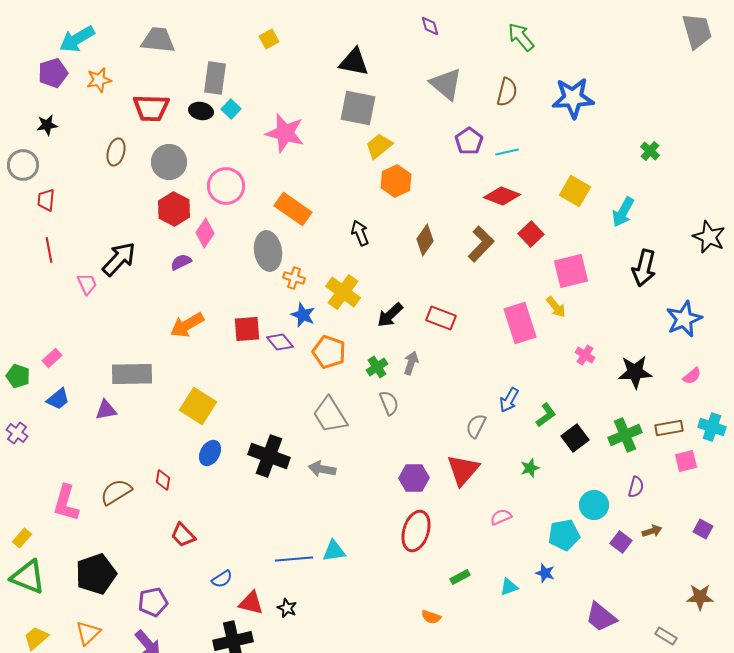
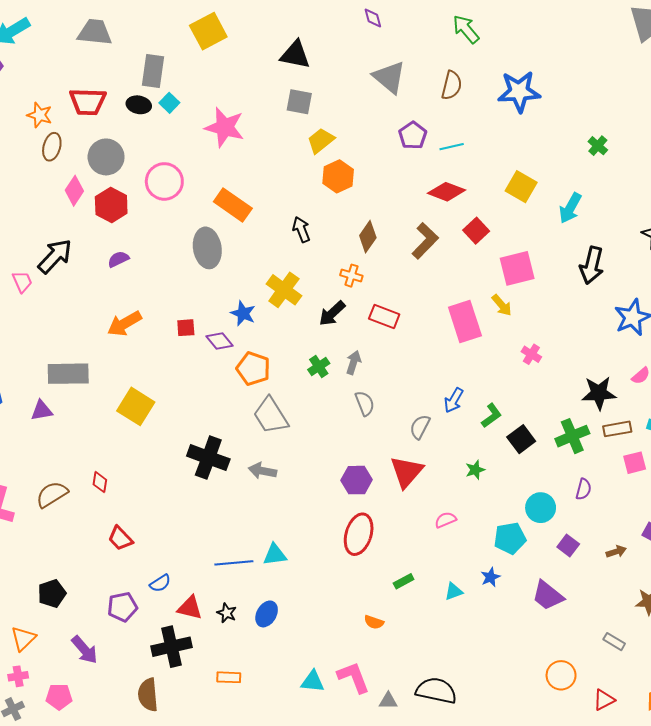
yellow square: (269, 39) -> (208, 31), size x1.8
orange star: (99, 80) -> (40, 115), moved, turned 30
gray square: (358, 108) -> (299, 102), size x0.7
pink diamond: (205, 233) -> (74, 191), moved
orange cross: (294, 278) -> (351, 276), moved
red square: (247, 329) -> (186, 328), size x0.7
orange pentagon: (329, 352) -> (253, 369), moved
black star: (635, 372) -> (599, 393), moved
gray semicircle: (389, 403) -> (365, 403), moved
blue ellipse: (210, 453) -> (267, 614), moved
brown arrow: (652, 531) -> (616, 552), moved
blue star: (545, 573) -> (490, 577), turned 30
black pentagon: (96, 574) -> (52, 594), moved, size x0.7
purple pentagon: (153, 602) -> (122, 607), moved
purple trapezoid: (601, 617) -> (548, 596), moved

